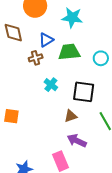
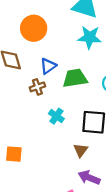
cyan star: (72, 18) -> (90, 37), moved
brown triangle: (71, 116) -> (81, 150), turned -32

